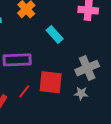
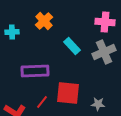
gray cross: (87, 68) -> (104, 52), moved

